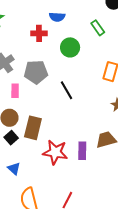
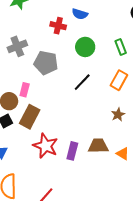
green rectangle: (98, 28) -> (121, 47), moved
black line: (66, 90) -> (82, 82), moved, turned 60
pink rectangle: (15, 91) -> (25, 90), moved

